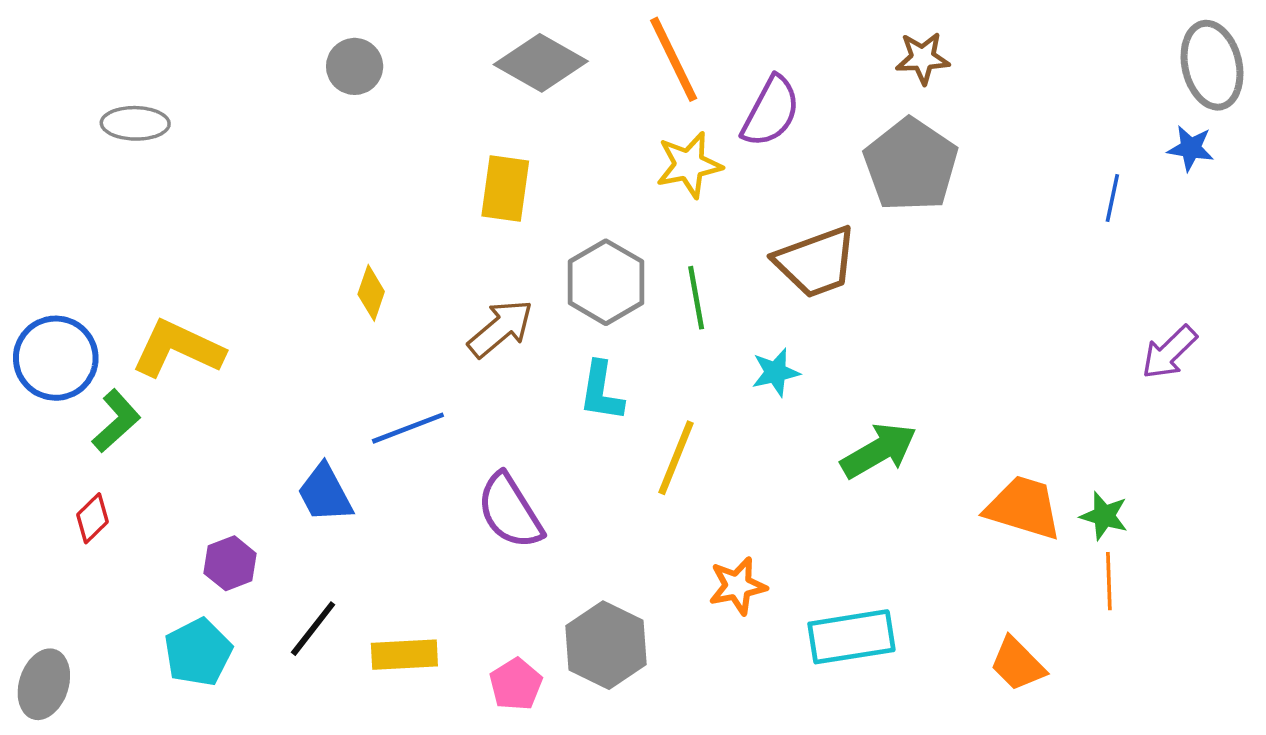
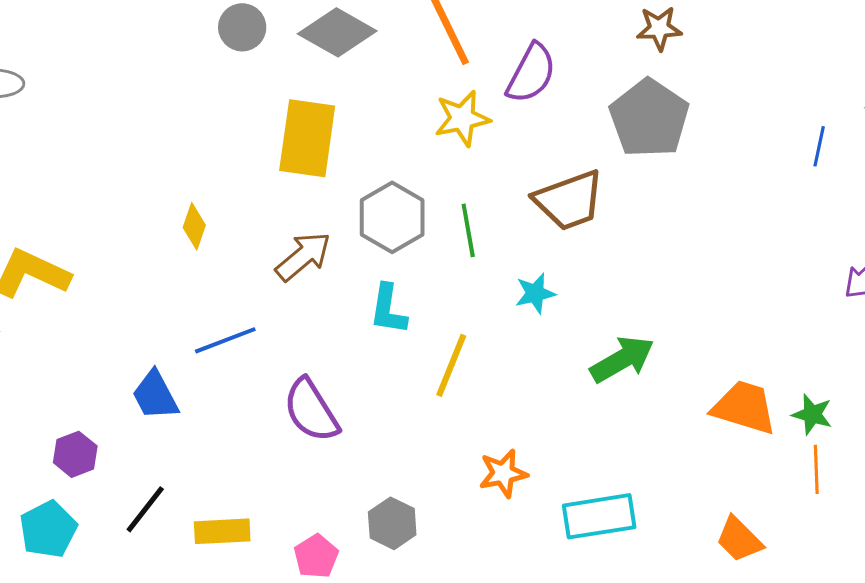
gray circle: (355, 66) -> (242, 27), moved
yellow rectangle: (505, 189) -> (307, 138), size x1.4
gray hexagon: (606, 645) -> (392, 523), size x0.7

